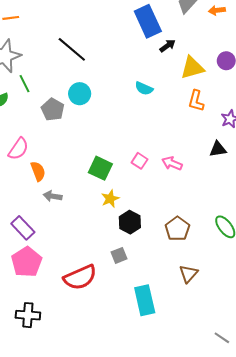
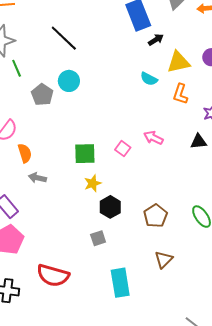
cyan semicircle: (144, 88) -> (149, 79), moved
pink arrow: (172, 163) -> (153, 138), moved
green square: (100, 168) -> (85, 154), turned -30
red semicircle: (80, 277) -> (53, 275), moved, turned 36

